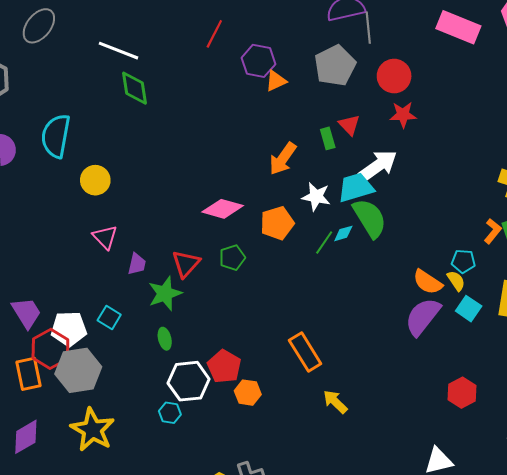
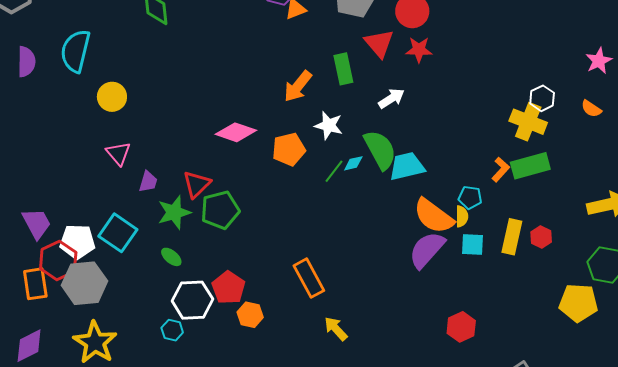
red triangle: (349, 125) -> (379, 43), moved, size x1.4
green rectangle: (328, 138) -> (343, 69), size x1.4
white arrow: (378, 166) -> (391, 98), size x0.7
cyan trapezoid: (356, 187) -> (407, 166), moved
green pentagon: (232, 258) -> (220, 210), moved, size x1.5
yellow semicircle: (456, 281) -> (462, 216), turned 30
orange semicircle: (428, 282) -> (434, 216), size x1.4
cyan square: (469, 309) -> (472, 244), turned -35
cyan square: (109, 317) -> (118, 233), size x1.6
green ellipse: (165, 339) -> (171, 257), turned -40

